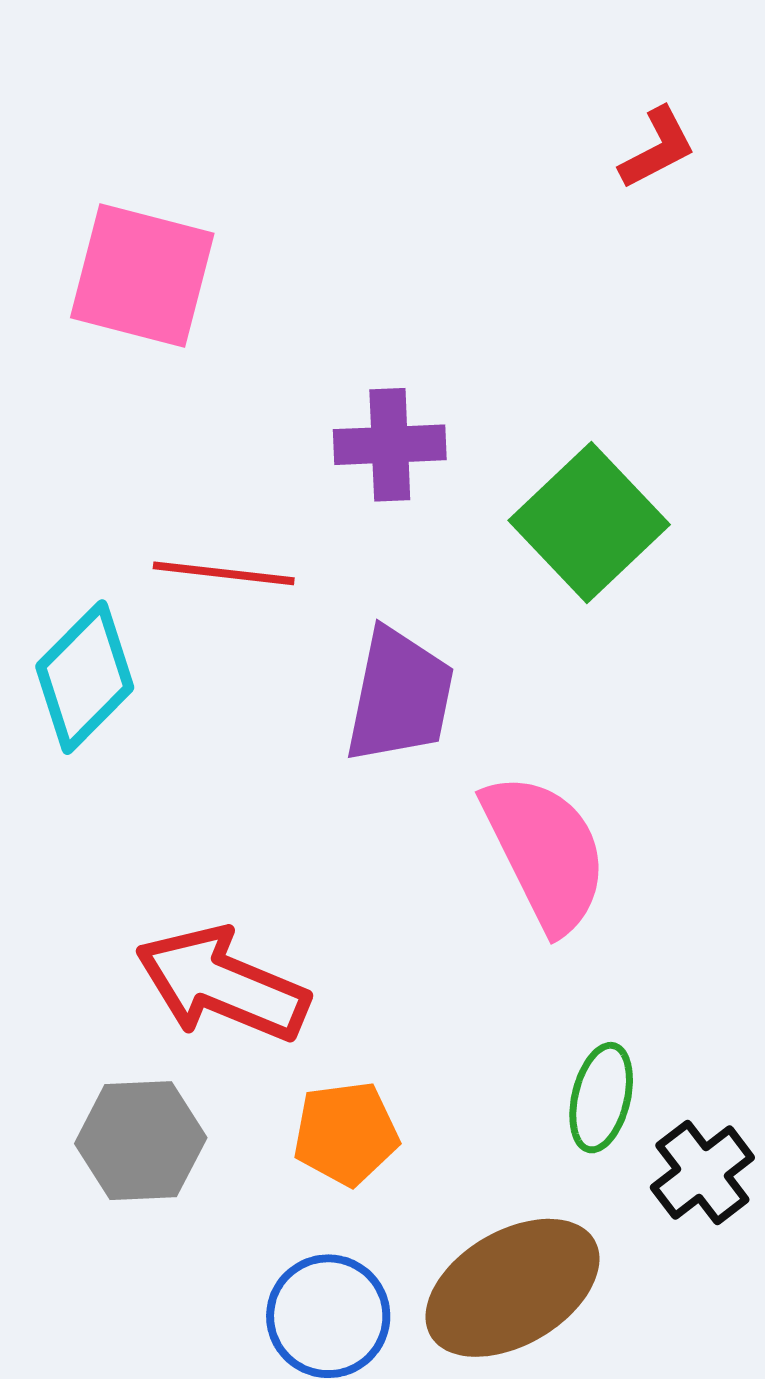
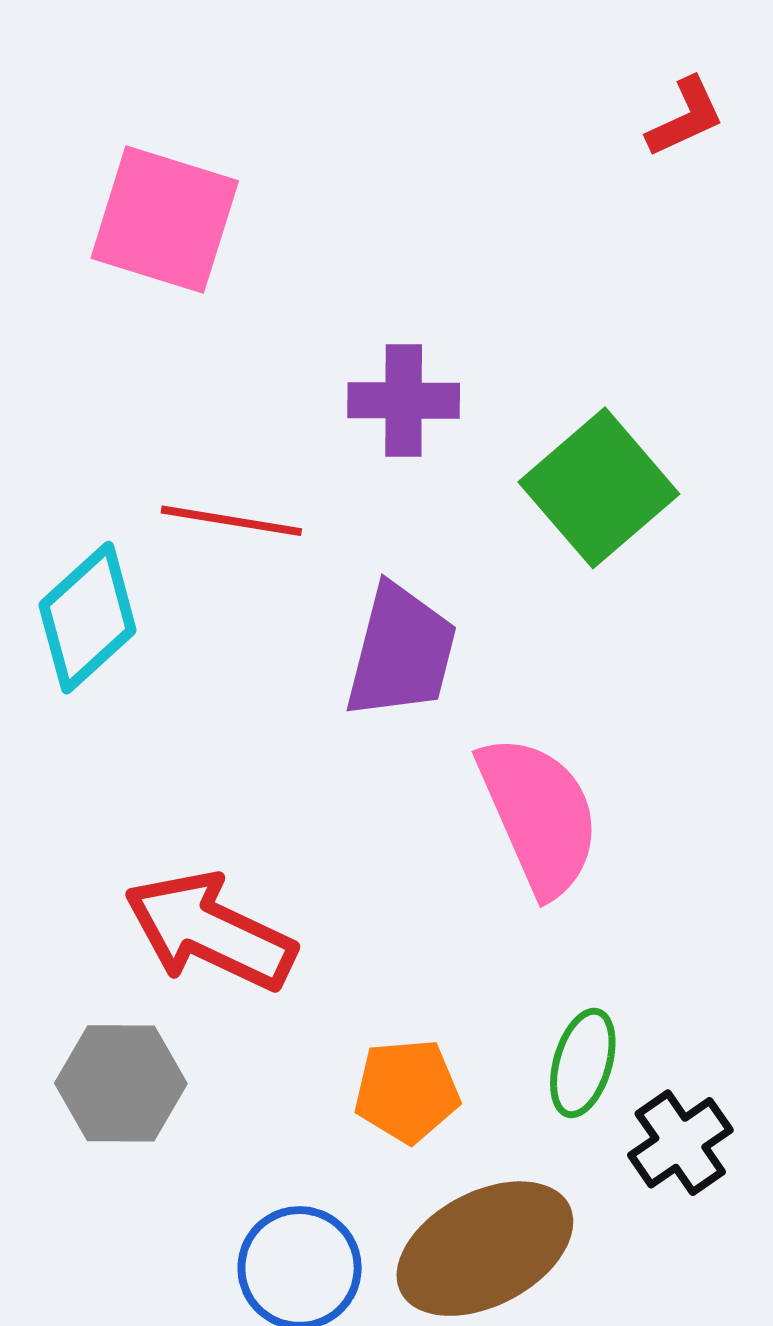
orange pentagon: (346, 1133) -> (407, 1091), moved

